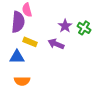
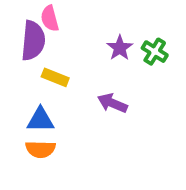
purple arrow: (56, 44) -> (112, 103), moved
blue triangle: (17, 57) -> (40, 120), moved

